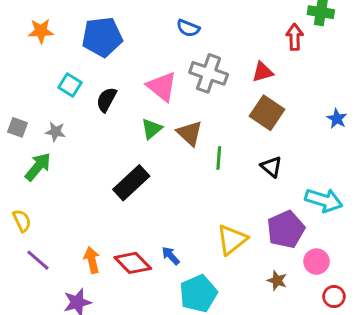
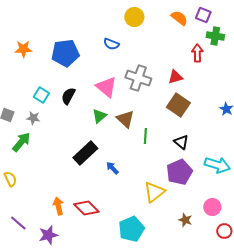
blue semicircle: (188, 28) -> (111, 44), moved
cyan square: (70, 85) -> (41, 95), moved
purple pentagon: (286, 229) -> (179, 172), moved
blue arrow: (171, 256) -> (112, 168), moved
purple line: (38, 260) -> (18, 223), moved

